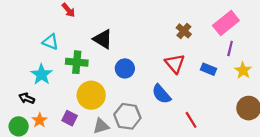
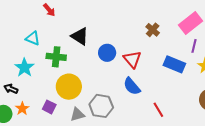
red triangle: (175, 64) -> (132, 59), moved
blue circle: (125, 68) -> (107, 53), moved
blue rectangle: (208, 69) -> (174, 64), size x1.5

